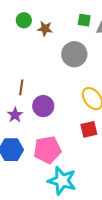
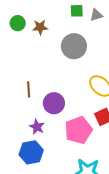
purple star: (15, 115) -> (37, 127), moved
pink pentagon: (47, 150) -> (78, 130), moved

